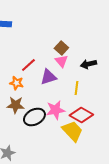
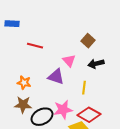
brown square: (61, 48) -> (88, 41), moved
red line: (28, 65) -> (35, 46), moved, turned 56
purple triangle: (48, 77) -> (56, 77), turned 36

